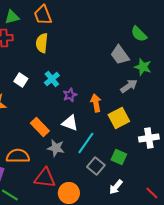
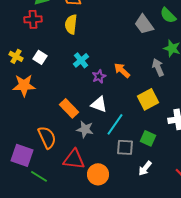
gray trapezoid: (120, 55) -> (144, 24), moved
white square: (21, 80) -> (40, 57), moved
gray arrow: (129, 86) -> (158, 67), turned -78
orange arrow: (96, 103) -> (122, 70), moved, turned -36
orange semicircle: (18, 156) -> (47, 137), turned 65
gray square: (96, 166) -> (125, 147), turned -36

